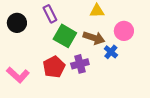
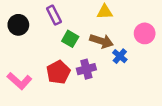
pink circle: (124, 31) -> (145, 33), moved
green square: (65, 36) -> (70, 39), size x0.7

